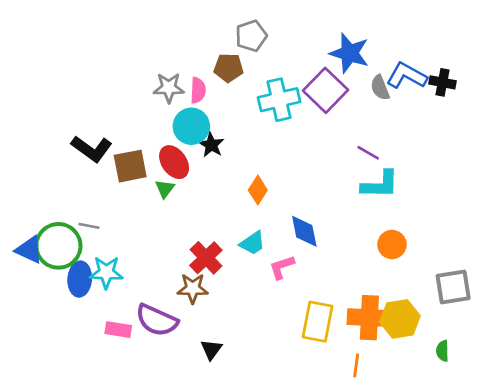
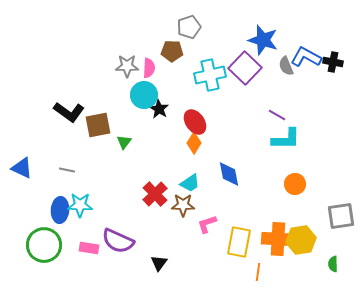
red ellipse: (174, 162) -> (195, 122), moved
green circle: (58, 246) -> (44, 245), moved
blue triangle: (29, 250) -> (22, 168), moved
pink L-shape: (282, 267) -> (207, 224), moved
brown star: (193, 288) -> (183, 205), moved
orange line: (356, 365) -> (258, 272), moved

